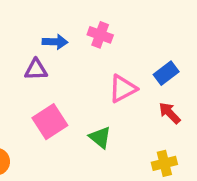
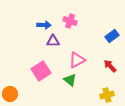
purple triangle: (36, 70) -> (53, 41), moved
blue rectangle: (166, 73) -> (112, 36), moved
pink triangle: (123, 89) -> (77, 60), moved

